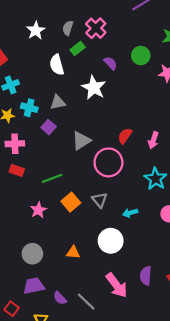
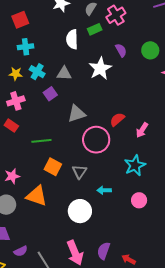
pink cross: (15, 144) -> (16, 101), turned -30
orange square: (71, 202) -> (53, 167), turned -36
pink star: (38, 210) -> (12, 176), moved
orange triangle: (73, 252) -> (37, 196), moved, size x1.6
purple semicircle: (60, 298) -> (21, 251), turned -88

